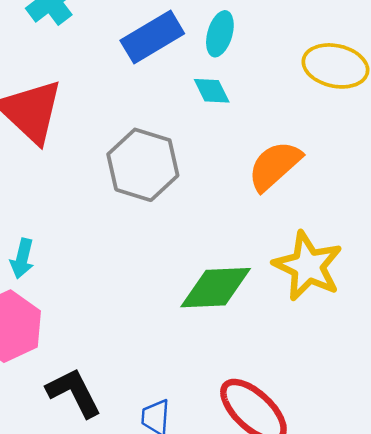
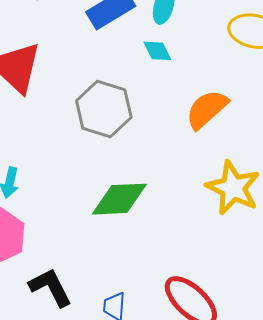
green diamond: (216, 288) -> (119, 199), moved

